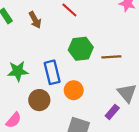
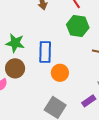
green hexagon: (81, 49) -> (78, 26), moved
brown circle: (39, 100) -> (15, 68), moved

